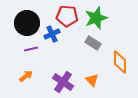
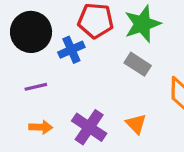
purple line: (31, 49) -> (36, 87), moved
orange arrow: (26, 76) -> (41, 127), moved, turned 40

